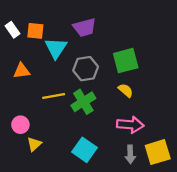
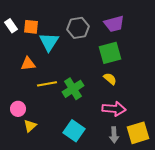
purple trapezoid: (84, 27) -> (114, 24), moved
gray hexagon: (86, 69) -> (78, 28), moved
orange triangle: (22, 71) -> (28, 64), moved

